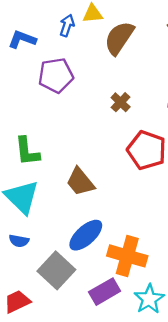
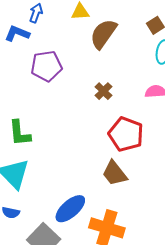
blue arrow: (67, 25) -> (36, 13), moved
brown trapezoid: (80, 182) -> (115, 173), moved

